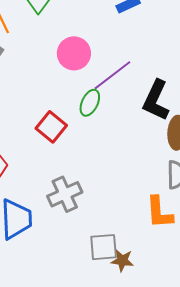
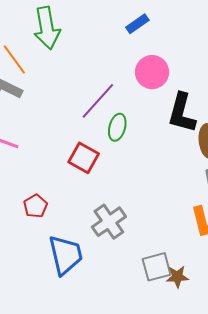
pink circle: (74, 53) -> (152, 72), moved
purple line: (112, 75) -> (98, 101), moved

